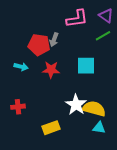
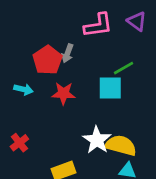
green line: (103, 36) -> (124, 68), moved
red pentagon: (39, 45) -> (47, 60), turned 30
red cross: (18, 107) -> (19, 143), turned -32

